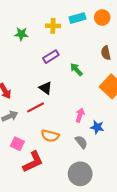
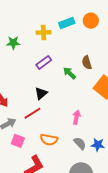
brown semicircle: (106, 53) -> (87, 63), moved
black triangle: (46, 88) -> (41, 93), turned 48
blue star: (97, 127) -> (98, 145), moved
pink square: (17, 144) -> (18, 141), moved

